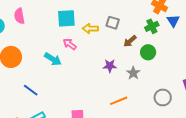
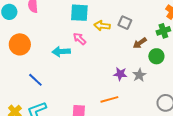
cyan arrow: (53, 59) -> (61, 52), turned 138
purple star: (110, 66) -> (120, 74), moved
orange line: (119, 101) -> (109, 99), moved

